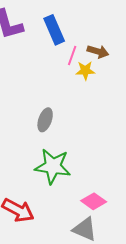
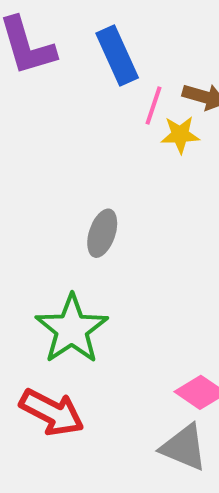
green star: (53, 166) -> (72, 329), moved, turned 30

